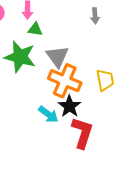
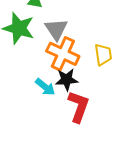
black star: (69, 106) -> (67, 80), turned 30

